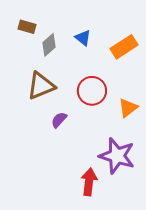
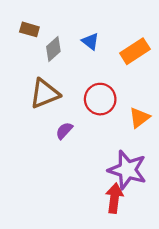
red arrow: (89, 182) -> (114, 198), moved

